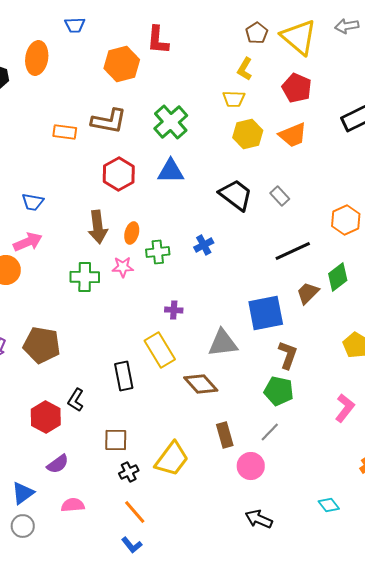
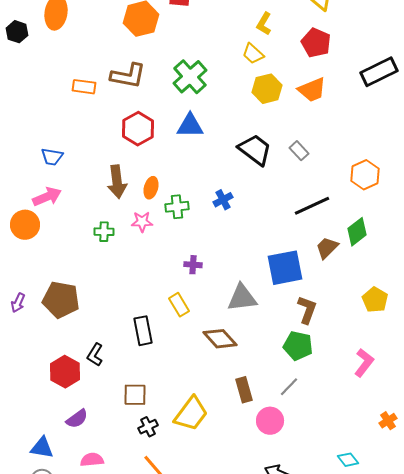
yellow trapezoid: (234, 99) -> (253, 54), turned 40
green cross: (85, 277) -> (104, 232), size x0.7
yellow rectangle: (160, 350) -> (179, 305), size x0.7
blue triangle: (23, 493) -> (42, 448), turned 45

